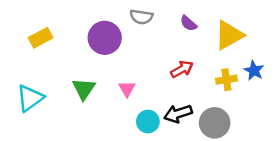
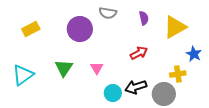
purple semicircle: (188, 23) -> (144, 18), turned -144
yellow cross: (226, 80) -> (178, 74), moved

